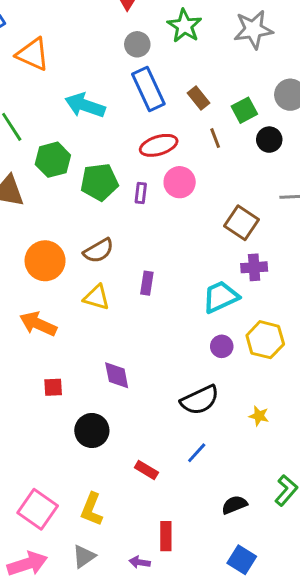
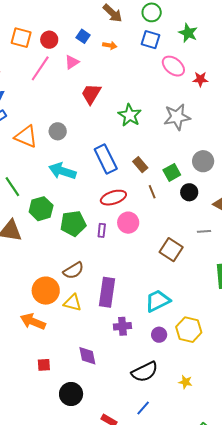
gray circle: (137, 44) -> (58, 131), moved
orange circle: (45, 261) -> (46, 291), moved
purple cross: (254, 267) -> (122, 326), moved
purple rectangle: (147, 283) -> (107, 292), size x1.8

